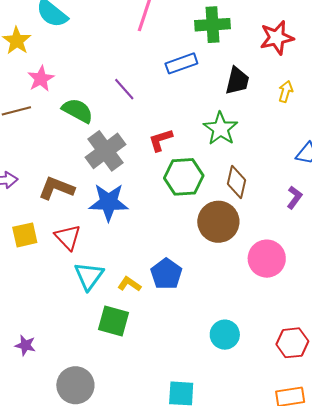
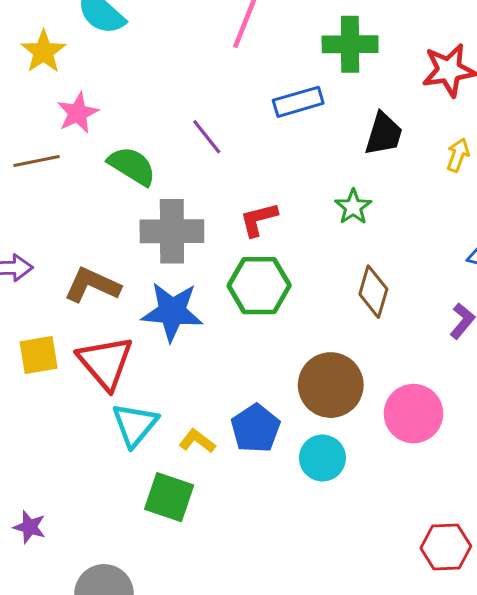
green star: (221, 129) -> (353, 207), size x0.7
gray cross: (106, 151) -> (172, 231), turned 33
green hexagon: (184, 177) -> (259, 286), moved
brown circle: (218, 222) -> (331, 385), moved
red triangle: (68, 237) -> (105, 362), size x1.4
cyan circle: (225, 335) -> (322, 458), moved

